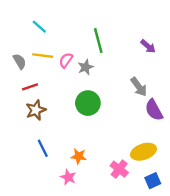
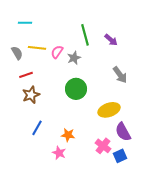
cyan line: (39, 27) -> (25, 23), moved, turned -40
purple arrow: (148, 46) -> (111, 40), moved
purple semicircle: (154, 110) -> (123, 132), moved
blue line: (43, 148) -> (37, 128), turned 56
yellow ellipse: (143, 152) -> (109, 110), moved
blue square: (153, 181) -> (120, 156), moved

